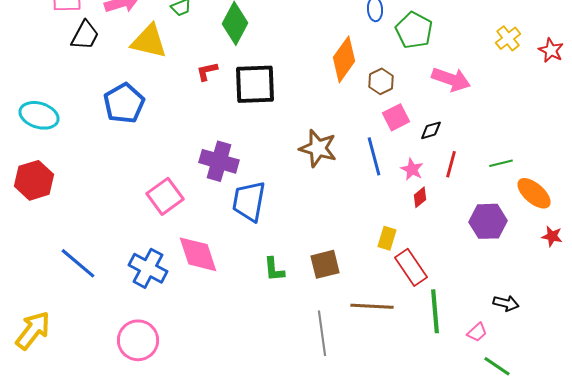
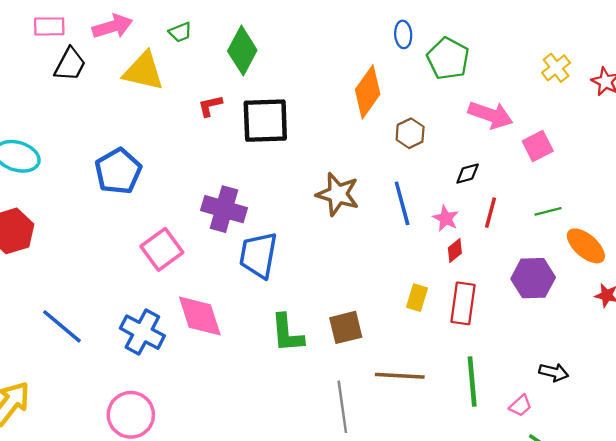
brown hexagon: (381, 81) -> (410, 133), moved
blue pentagon: (124, 103) -> (118, 171), moved
pink square: (396, 117) -> (538, 146), moved
red rectangle: (411, 267) -> (463, 303), moved, turned 42
green L-shape: (274, 269) -> (287, 333), size x1.4

